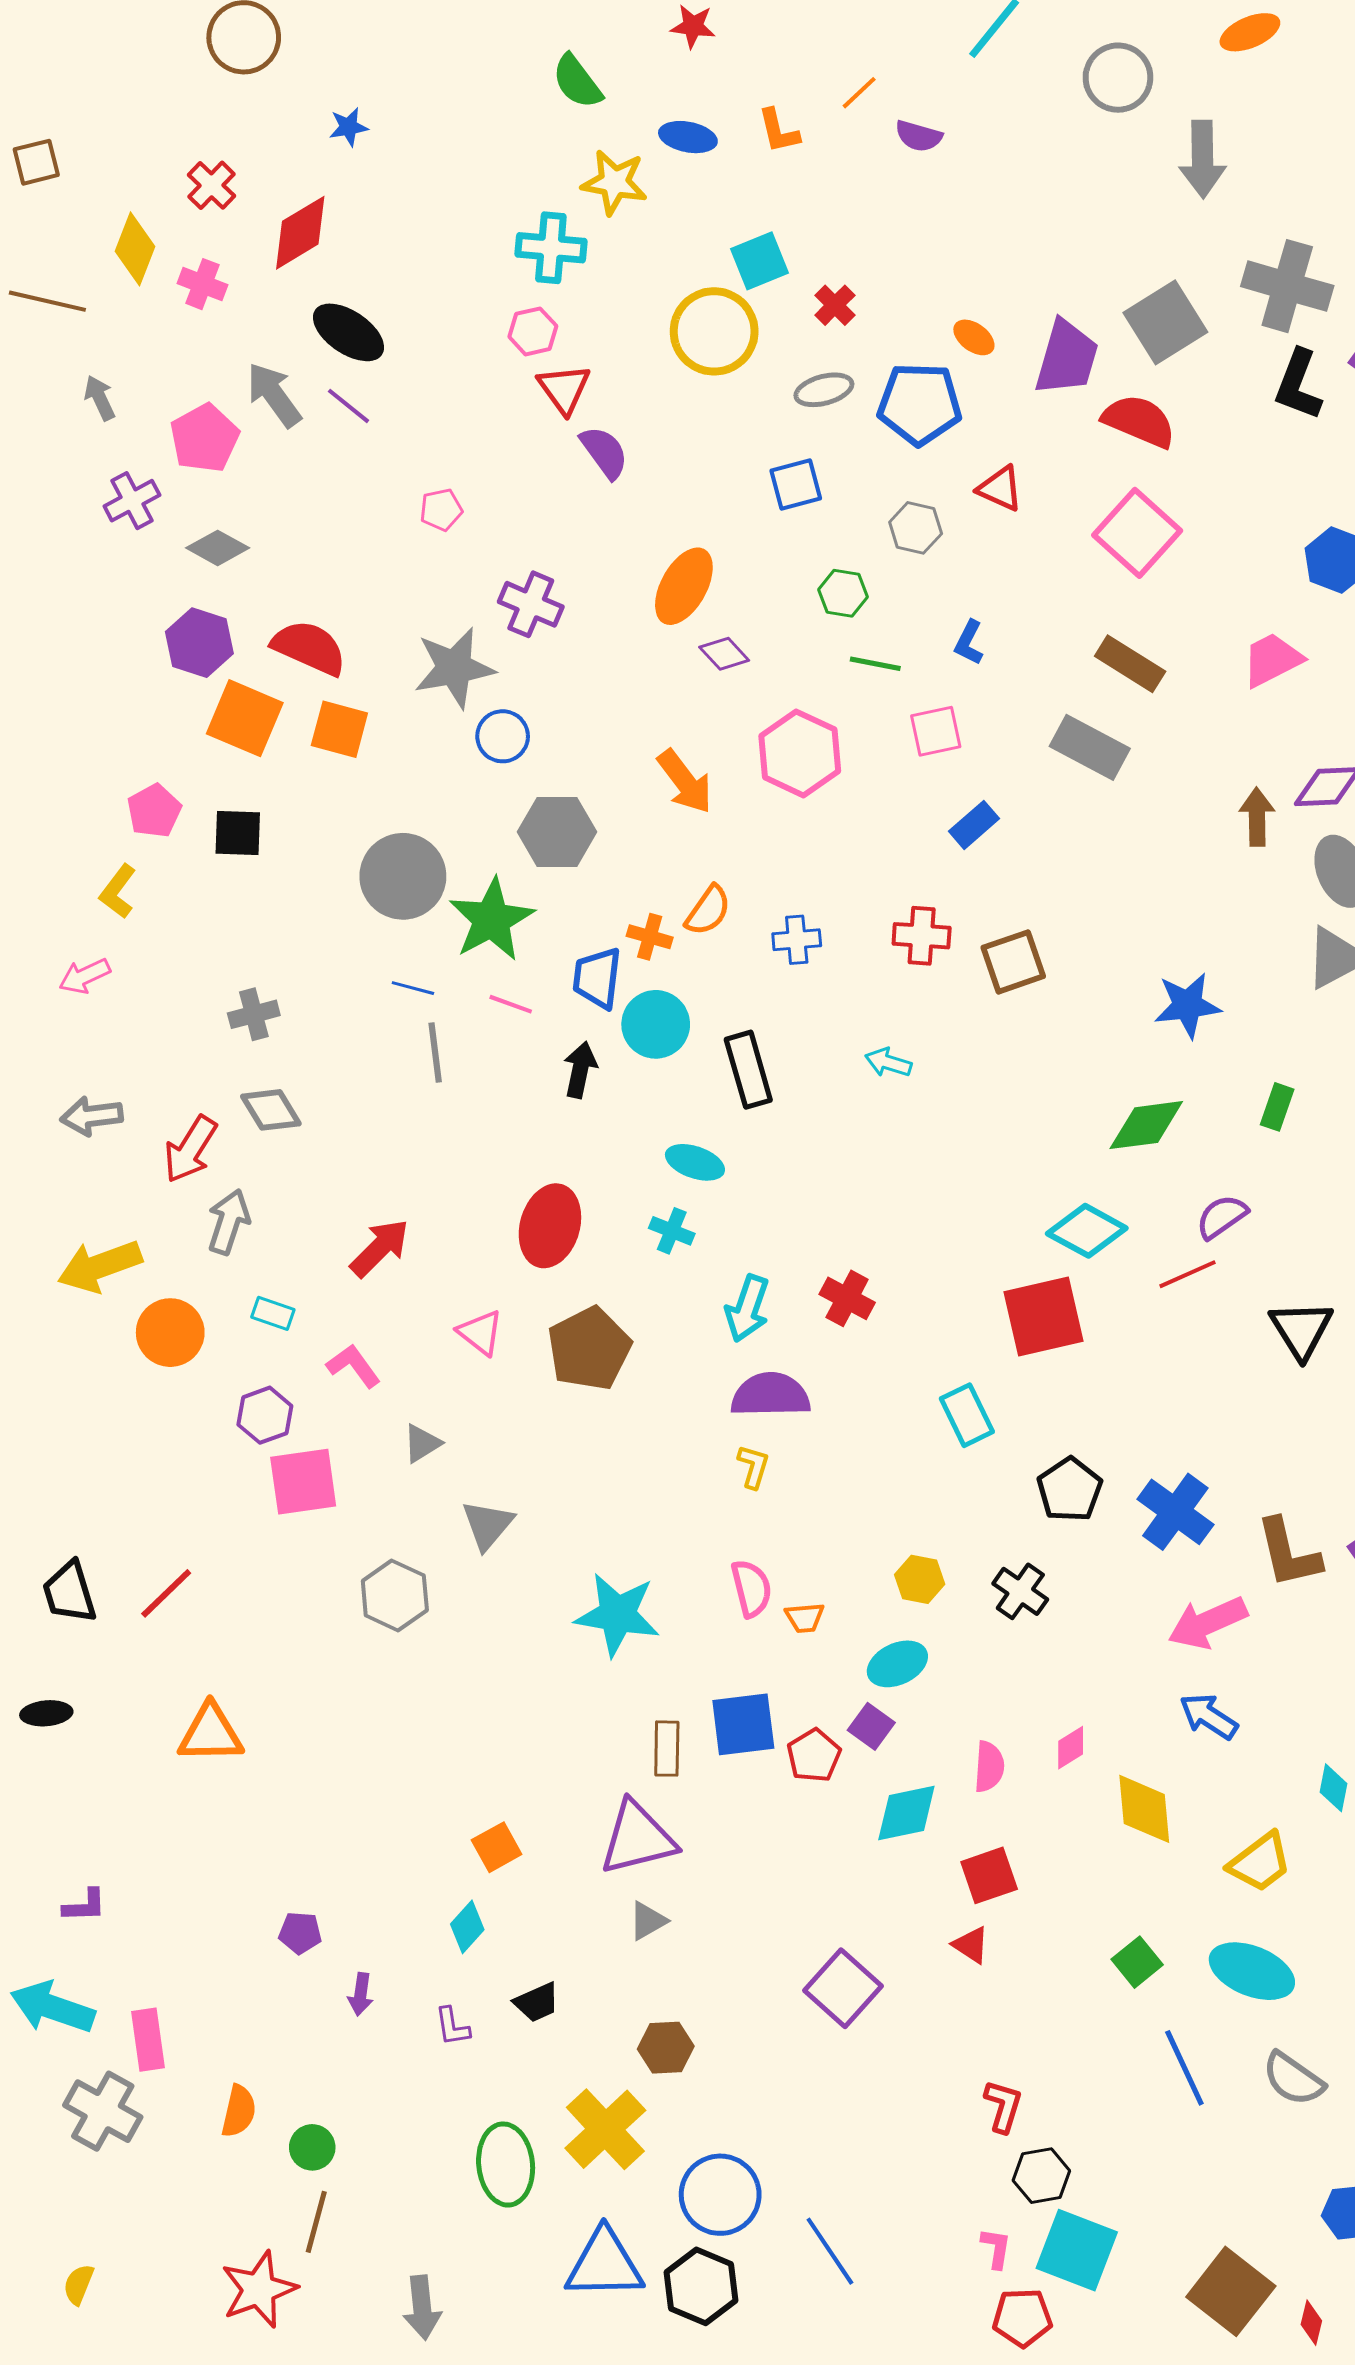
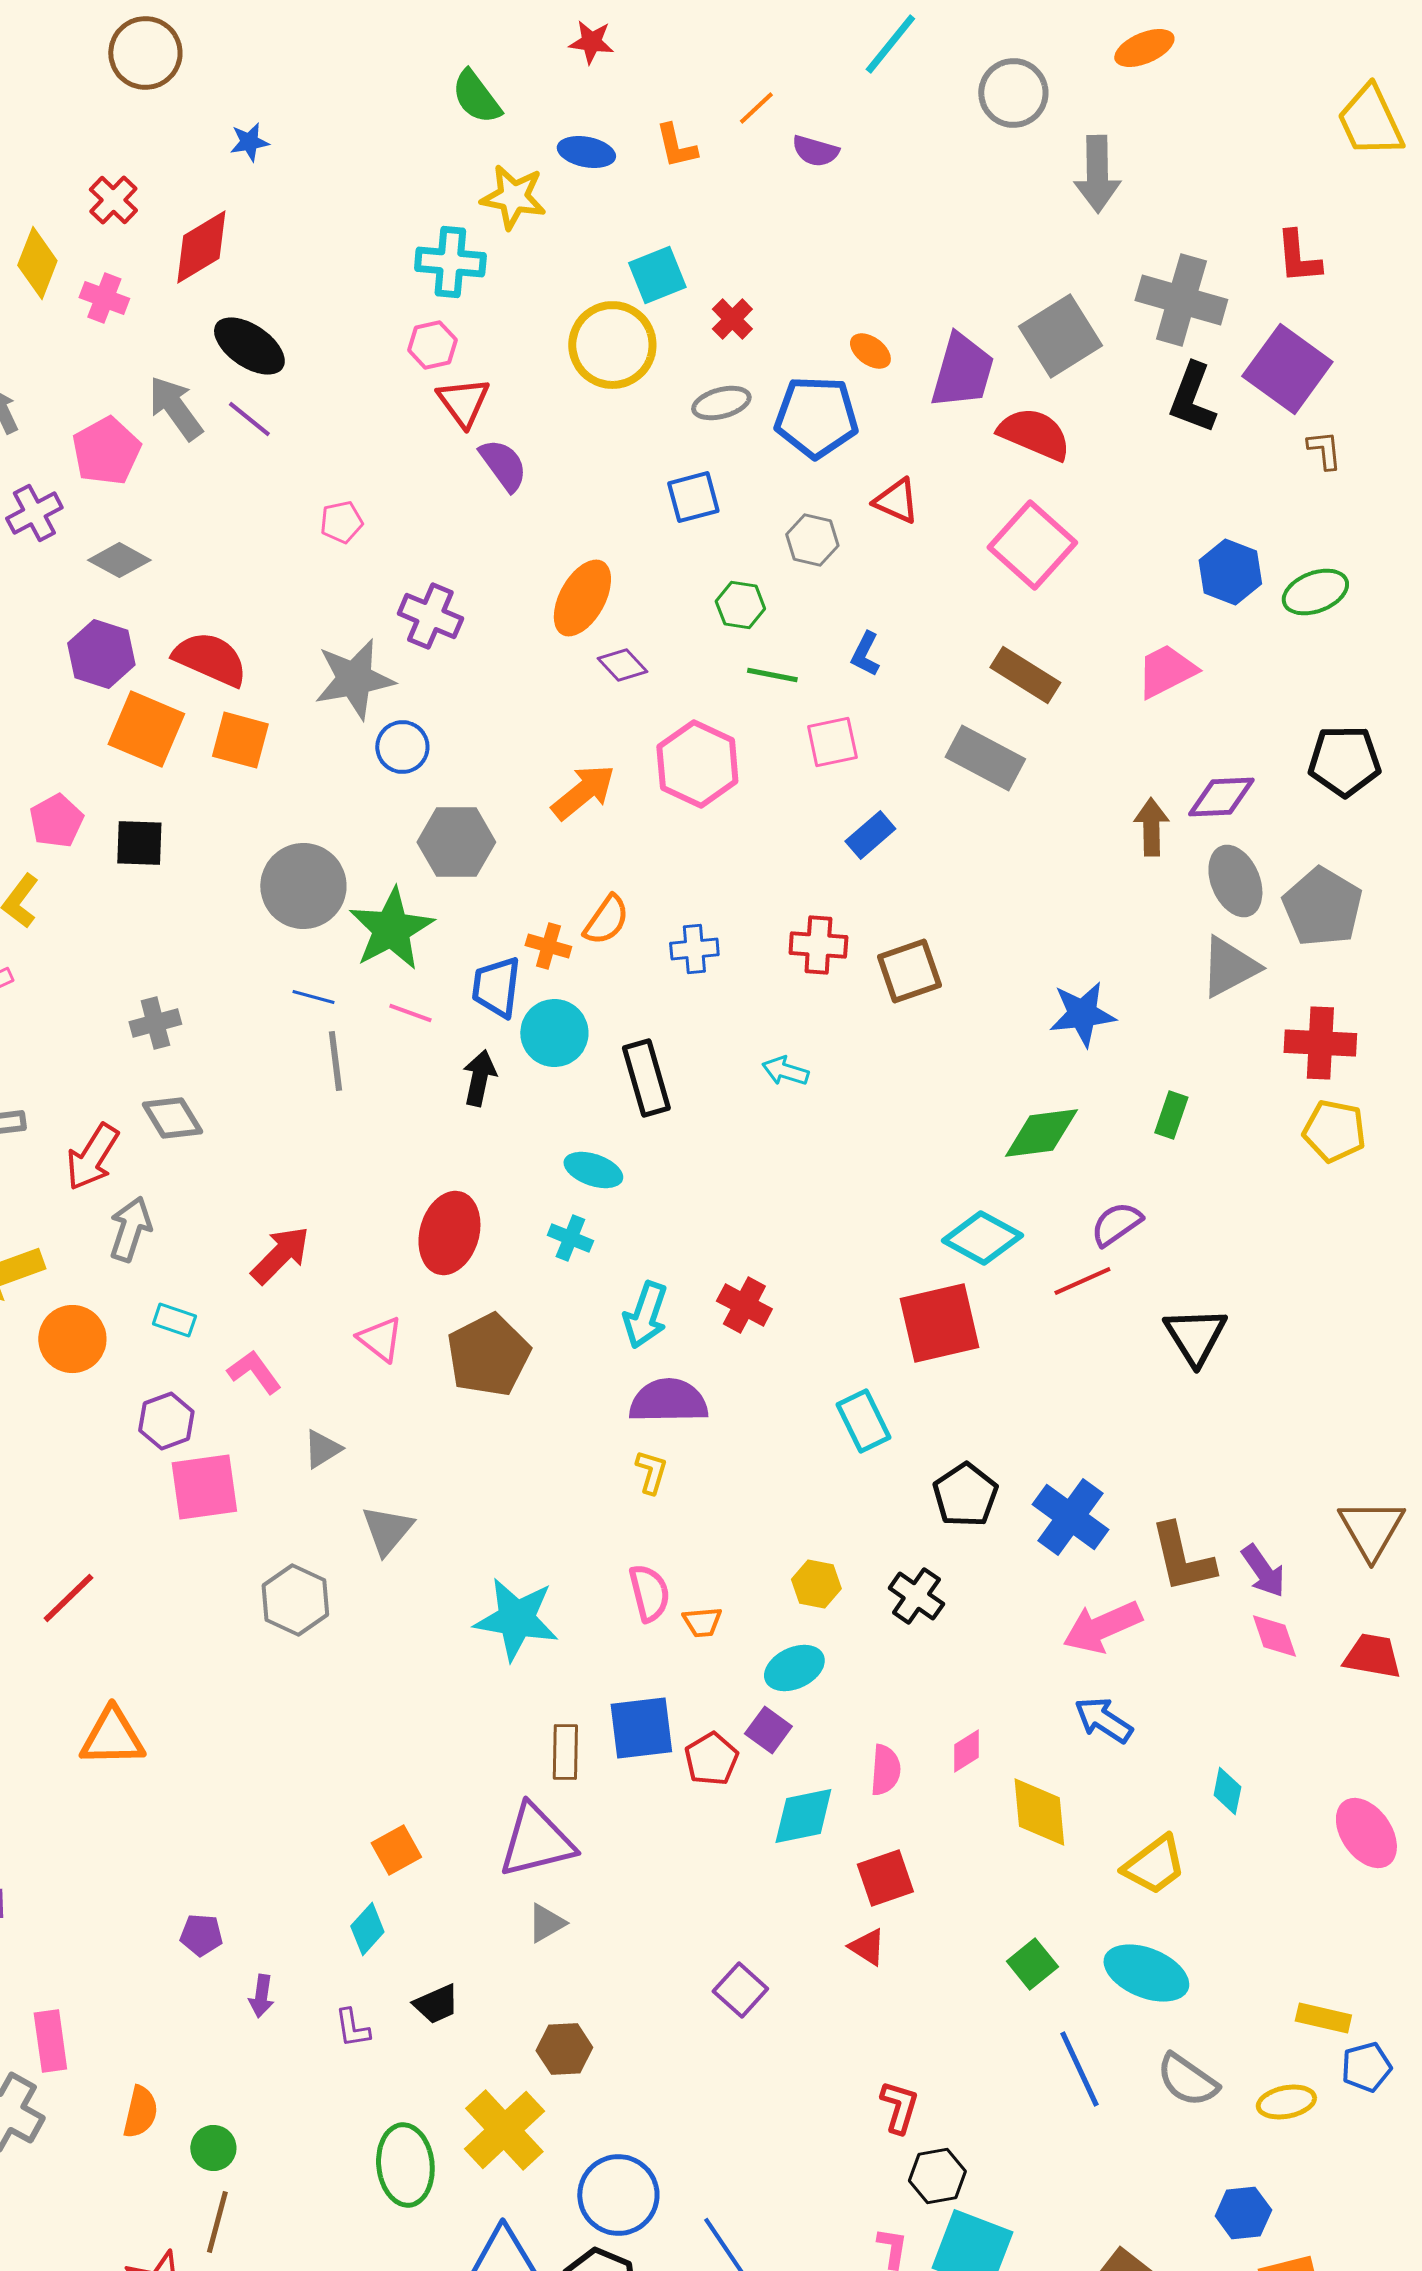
orange arrow: (685, 782) -> (583, 792), turned -92
purple square: (843, 1988) -> (740, 1990), size x0.7

